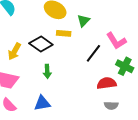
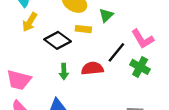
yellow arrow: (14, 51) -> (30, 22), moved
green cross: (125, 66) -> (140, 67), moved
red semicircle: (107, 83) -> (92, 68), moved

